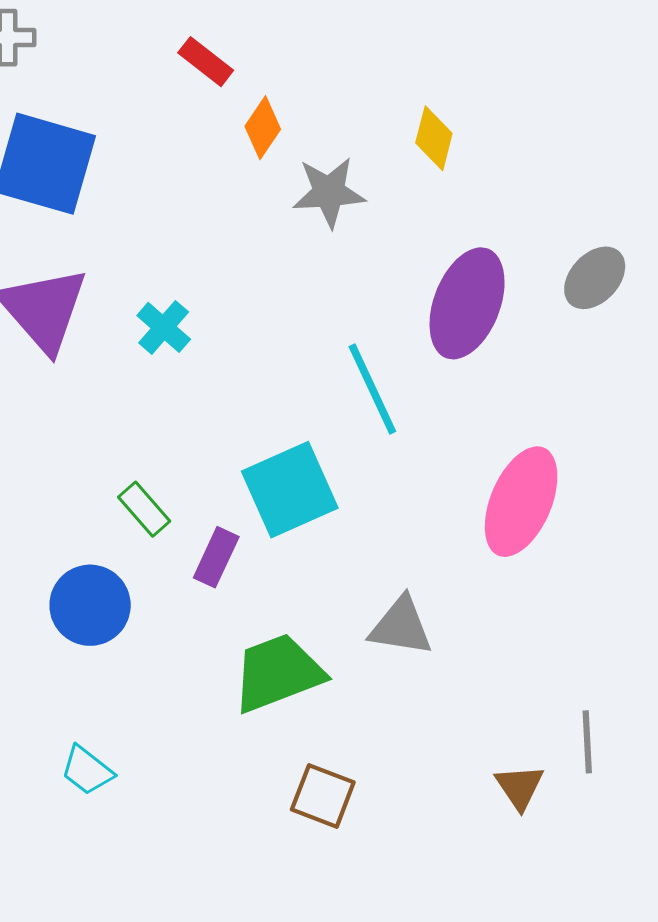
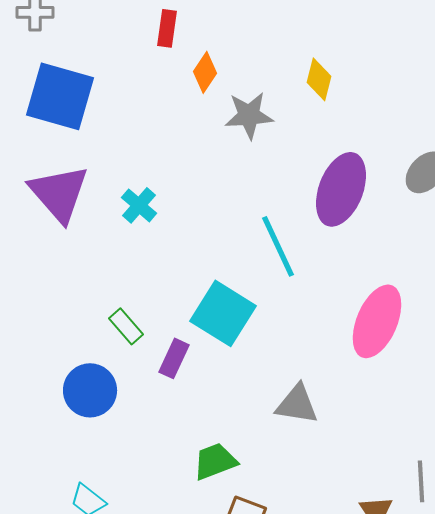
red rectangle: (206, 62) -> (167, 28), turned 60
cyan square: (290, 490) -> (223, 313), turned -34
green trapezoid: (278, 673) -> (215, 461), moved, size x0.7

